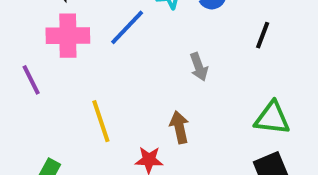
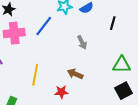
yellow line: (101, 121) -> (35, 75), turned 35
brown arrow: (179, 127) -> (75, 74), turned -49

